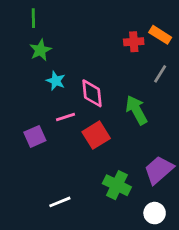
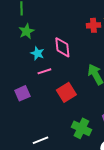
pink diamond: (92, 93) -> (62, 47), moved
pink line: (65, 117) -> (44, 71), moved

